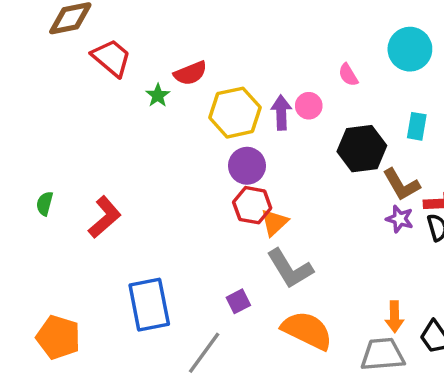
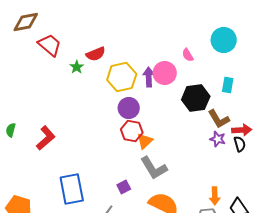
pink circle: (309, 106) -> (165, 73), size x1.5

